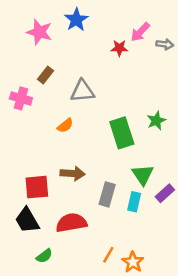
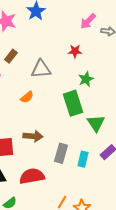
red star: (119, 48) -> (75, 51), moved
green star: (156, 121) -> (86, 79), moved
green triangle: (143, 175) -> (96, 123), moved

